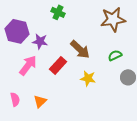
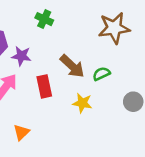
green semicircle: (115, 55) -> (101, 74), moved
red rectangle: (58, 65) -> (44, 86), turned -54

